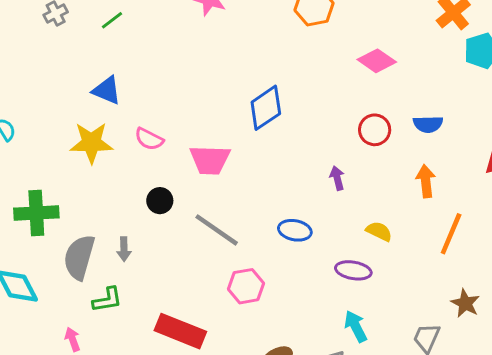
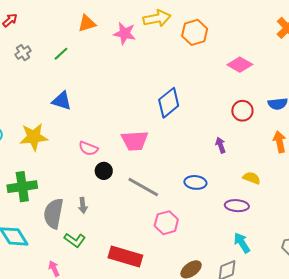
pink semicircle: (149, 139) -> (88, 148), moved
yellow star: (91, 143) -> (34, 137), moved
green L-shape: (107, 300) -> (75, 240), turned 50

